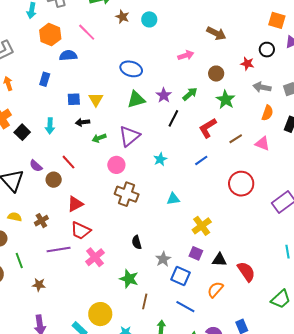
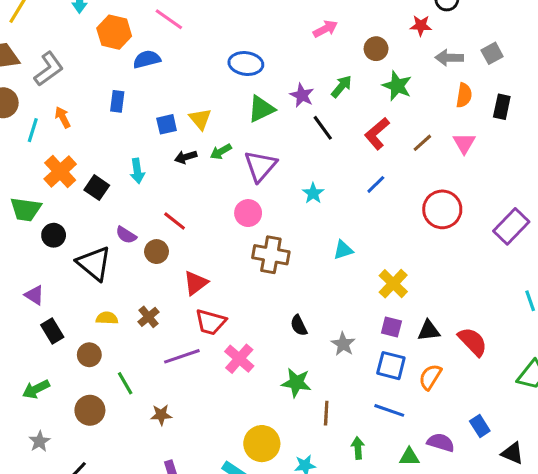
black line: (173, 118) -> (323, 128), turned -54
green arrow: (99, 138) -> (221, 152), moved
pink triangle: (262, 144) -> (464, 143), turned 49
blue square: (181, 276) -> (391, 366), moved

